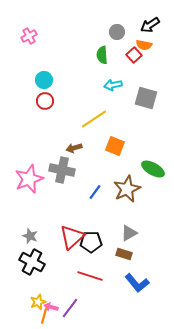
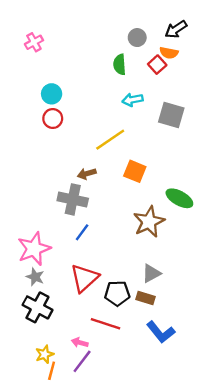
pink star: (29, 179) -> (34, 249), moved
blue line: (95, 192) -> (82, 232), moved
black pentagon: (91, 242) -> (117, 293), moved
pink arrow: (51, 307) -> (80, 343), moved

